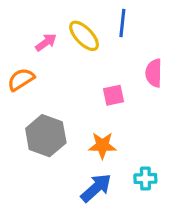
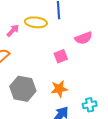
yellow ellipse: (84, 36) -> (36, 22), turned -30
pink semicircle: (154, 73) -> (84, 38), turned -102

